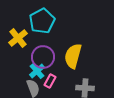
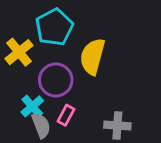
yellow semicircle: (73, 56) -> (92, 57), moved
cyan cross: (37, 71) -> (32, 106), moved

